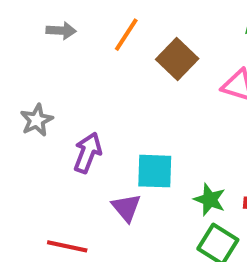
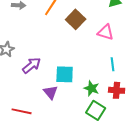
purple arrow: (88, 153) -> (32, 65), turned 30

